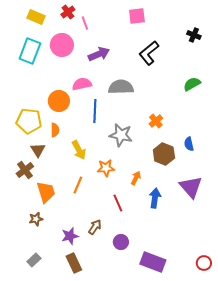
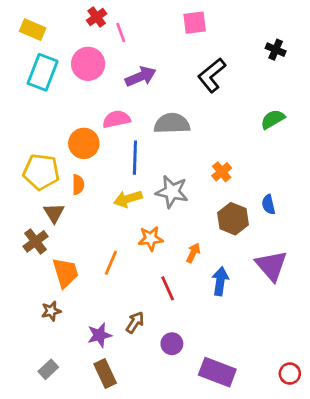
yellow rectangle: (36, 17) -> (33, 30), moved
yellow arrow: (79, 150) -> (128, 199), moved, turned 102

